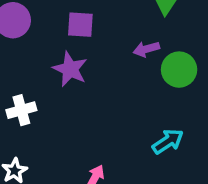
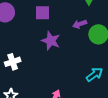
purple star: (70, 69) -> (51, 41), moved

